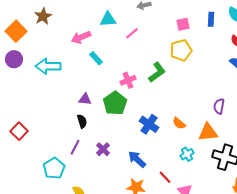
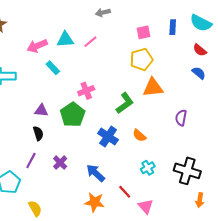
cyan triangle: (108, 19) -> (65, 40), moved
green L-shape: (157, 72) -> (125, 103), moved
orange triangle: (208, 132) -> (153, 88), moved

